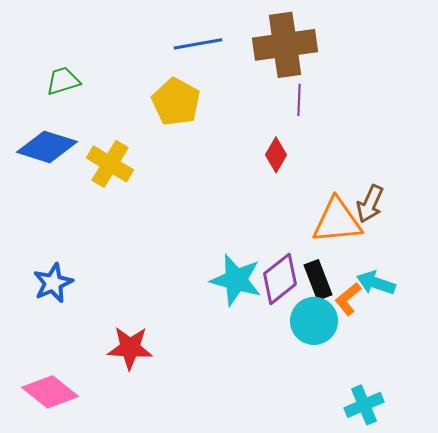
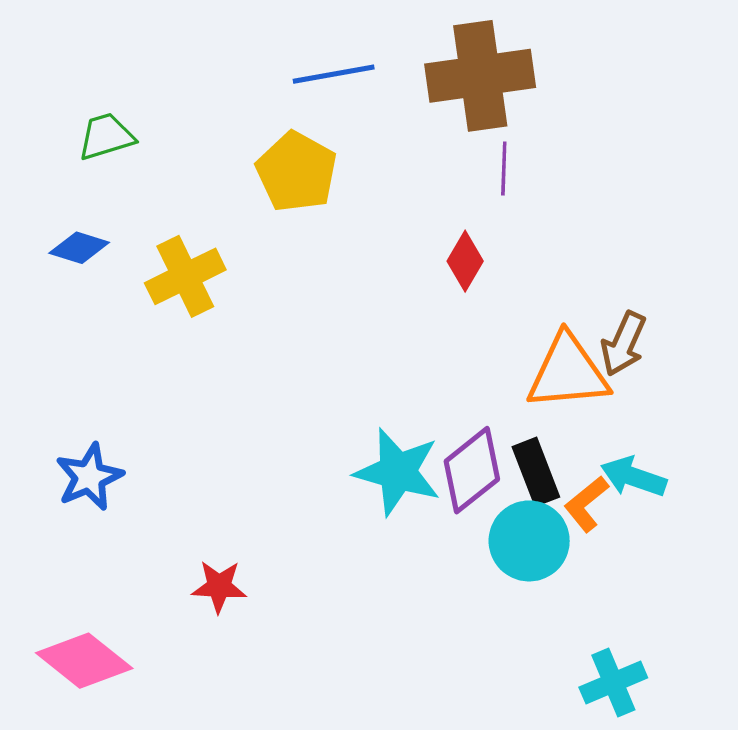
blue diamond: (47, 147) -> (79, 248), size x0.6
yellow cross: (110, 164) -> (185, 276), turned 33
red star: (130, 348) -> (219, 586), size x0.7

